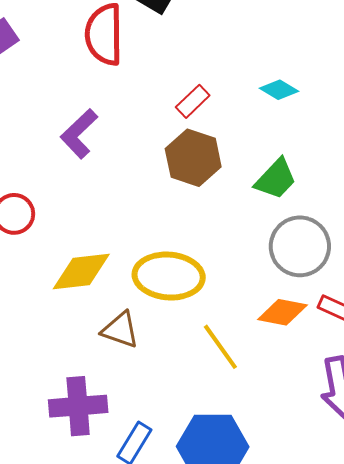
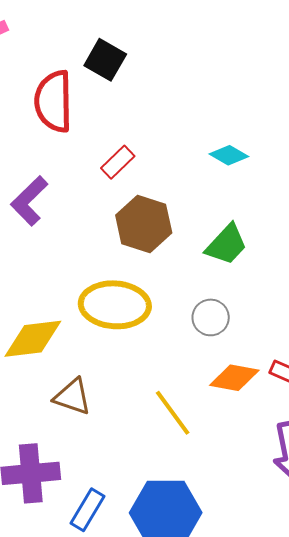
red rectangle: (193, 101) -> (118, 162), moved
gray circle: (300, 246) -> (211, 317), moved, size x0.6
yellow ellipse: (169, 276) -> (115, 305), moved

